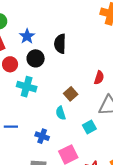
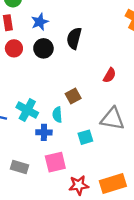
red semicircle: (99, 78) -> (110, 75), moved
cyan cross: (27, 87) -> (27, 110), moved
blue cross: (42, 136) -> (44, 132), moved, turned -32

